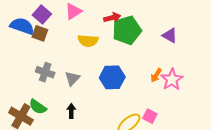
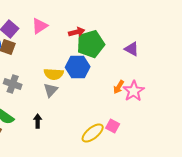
yellow semicircle: (88, 41) -> (54, 74), moved
blue hexagon: (112, 77) -> (78, 67), moved
gray triangle: (72, 78) -> (51, 90), moved

